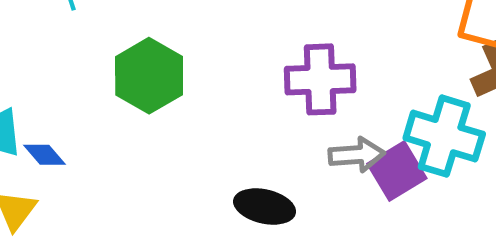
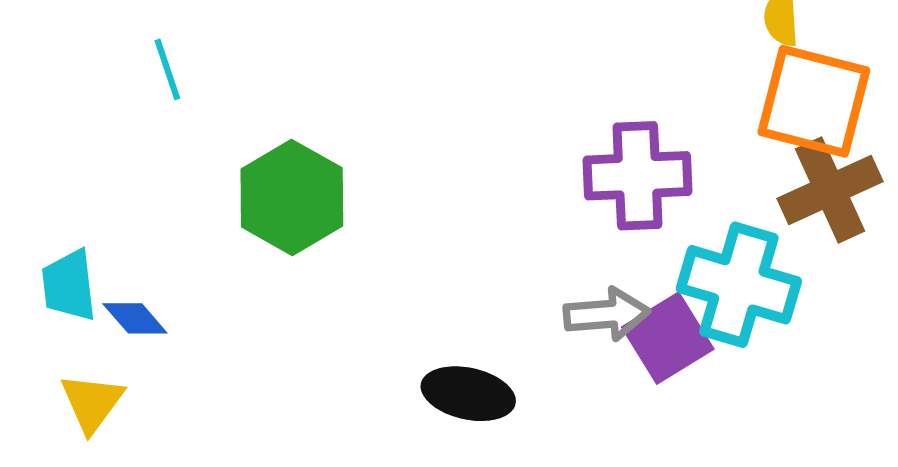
purple cross: (320, 79) -> (638, 176), moved

